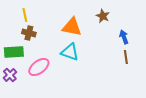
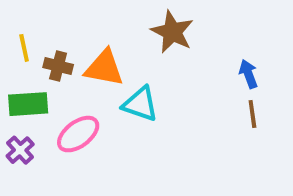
yellow line: (25, 15) -> (24, 48), moved
brown star: (103, 16) -> (172, 32), moved, size x1.5
orange triangle: (72, 27) -> (104, 68), moved

